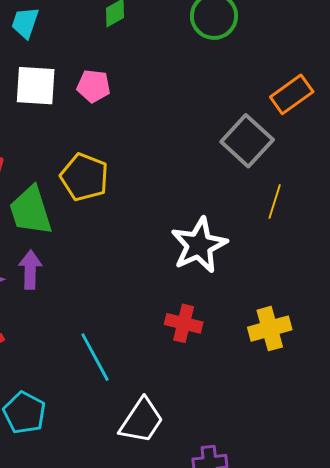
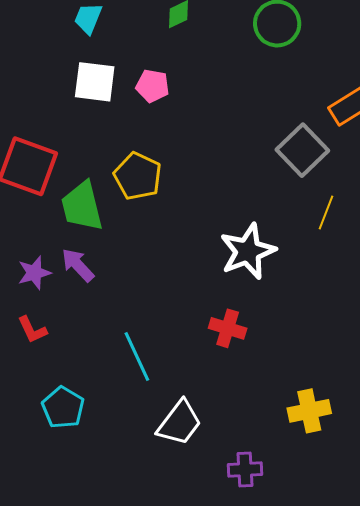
purple arrow: (30, 270) -> (78, 265), turned -48
yellow cross: (270, 329) -> (309, 411), moved

